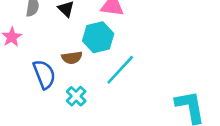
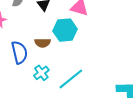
cyan line: (120, 70) -> (71, 79), moved

